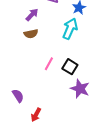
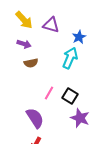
purple arrow: (32, 15) -> (24, 44), moved, turned 64
purple semicircle: (18, 96) -> (35, 118), moved, size x1.5

